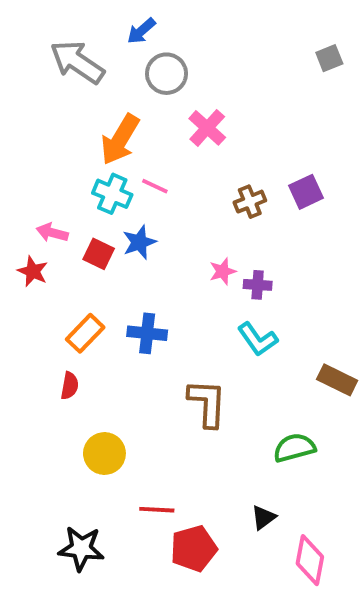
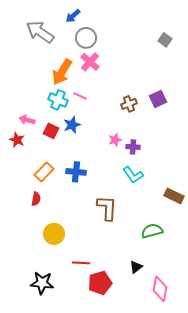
gray square: (329, 58) -> (165, 40), moved, turned -32
pink cross: (207, 128) -> (90, 62), moved

